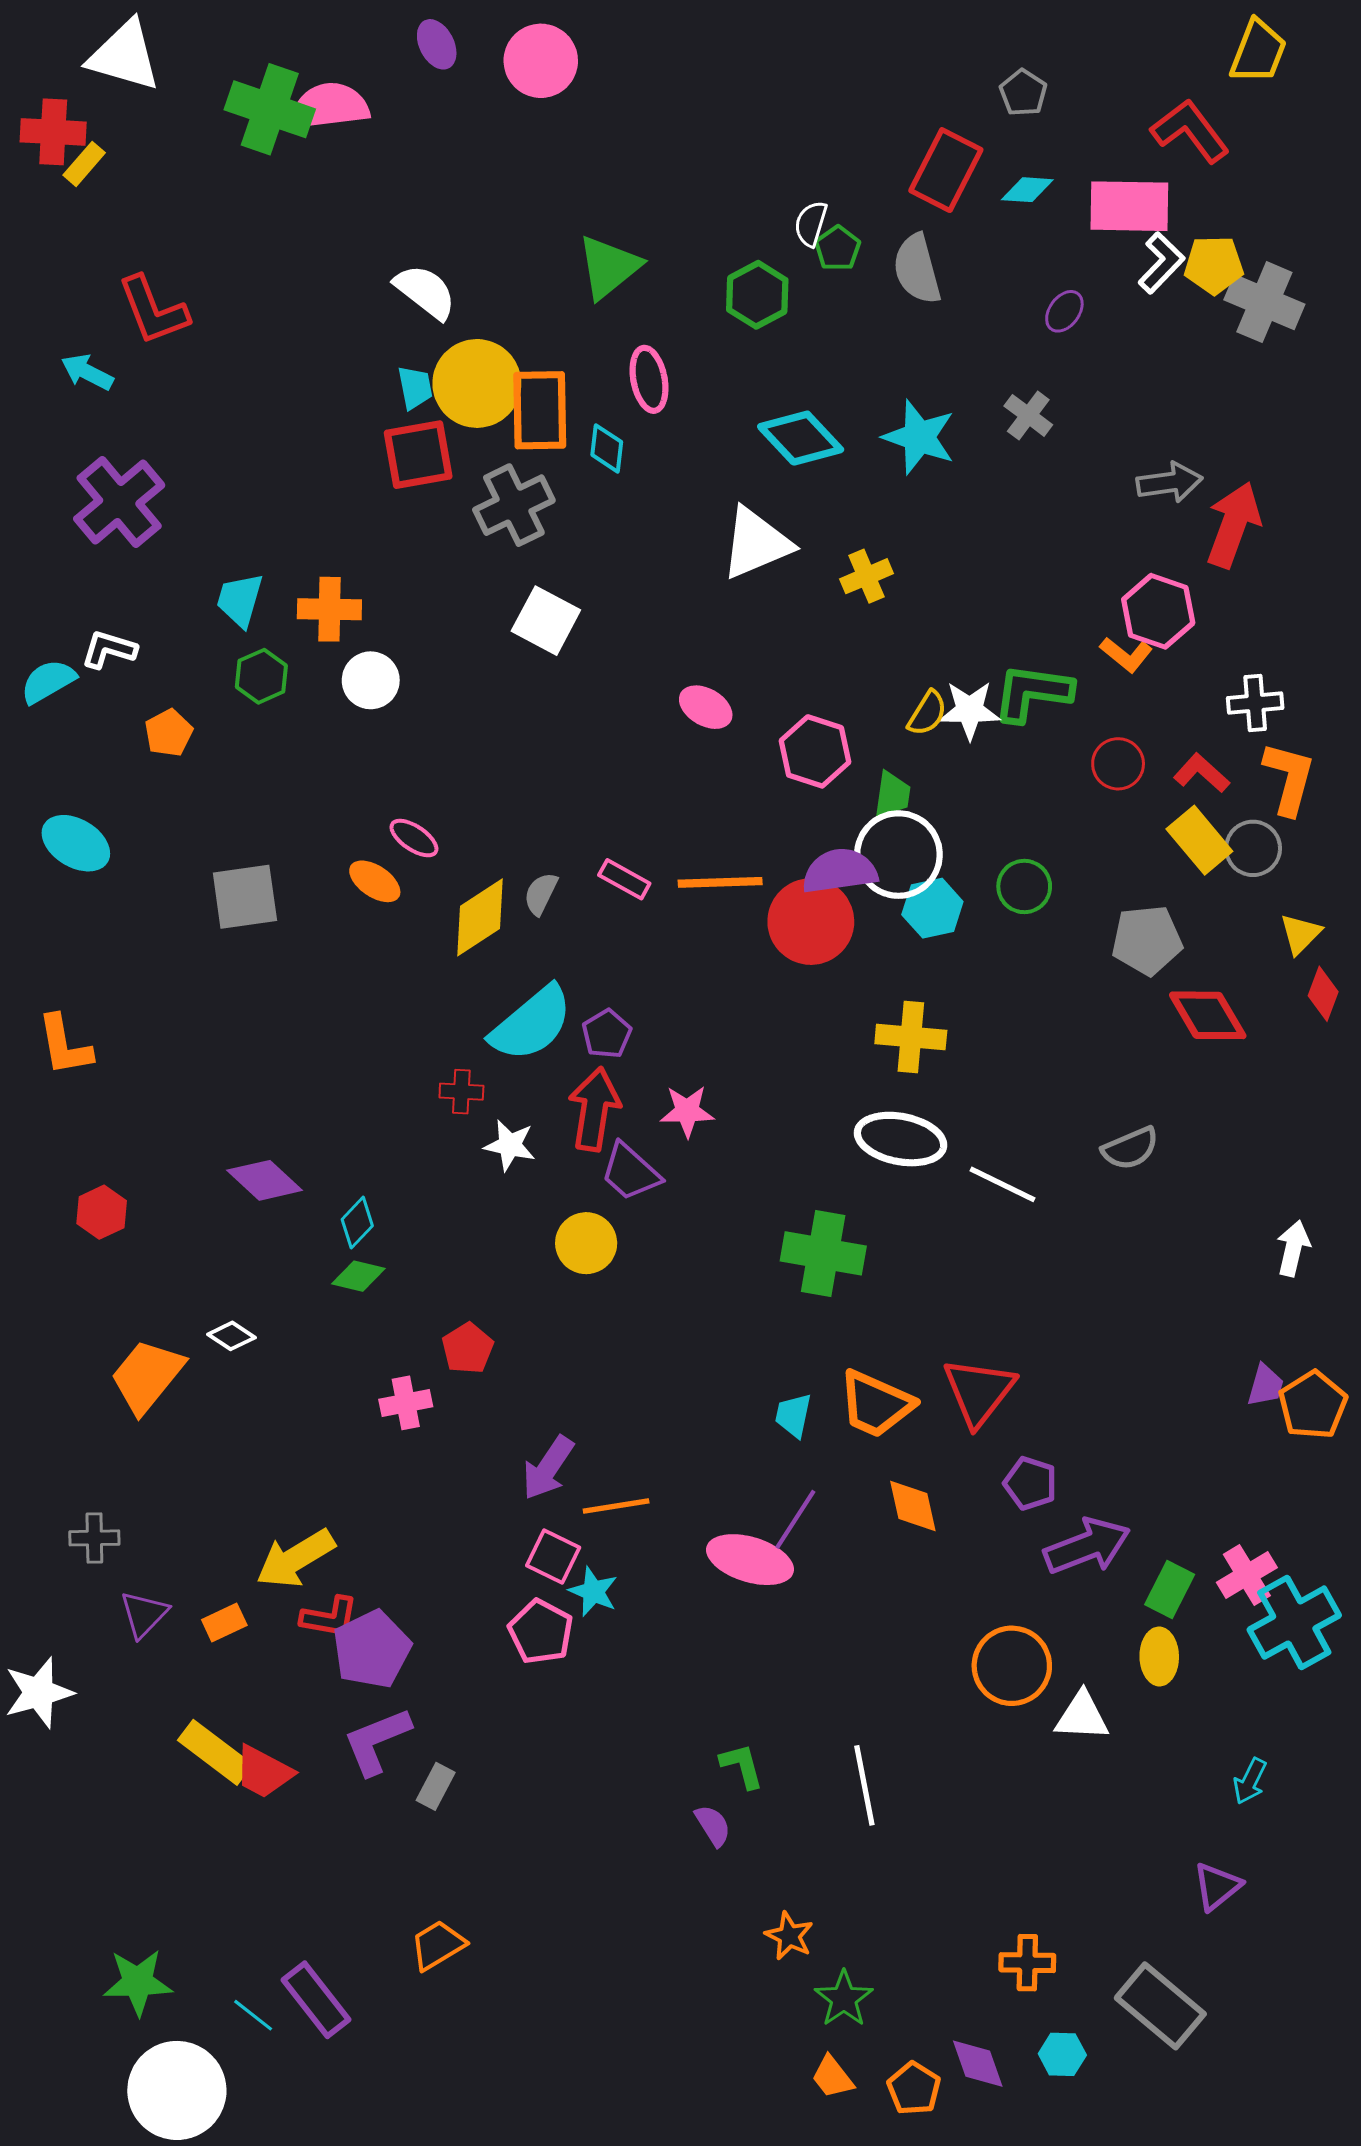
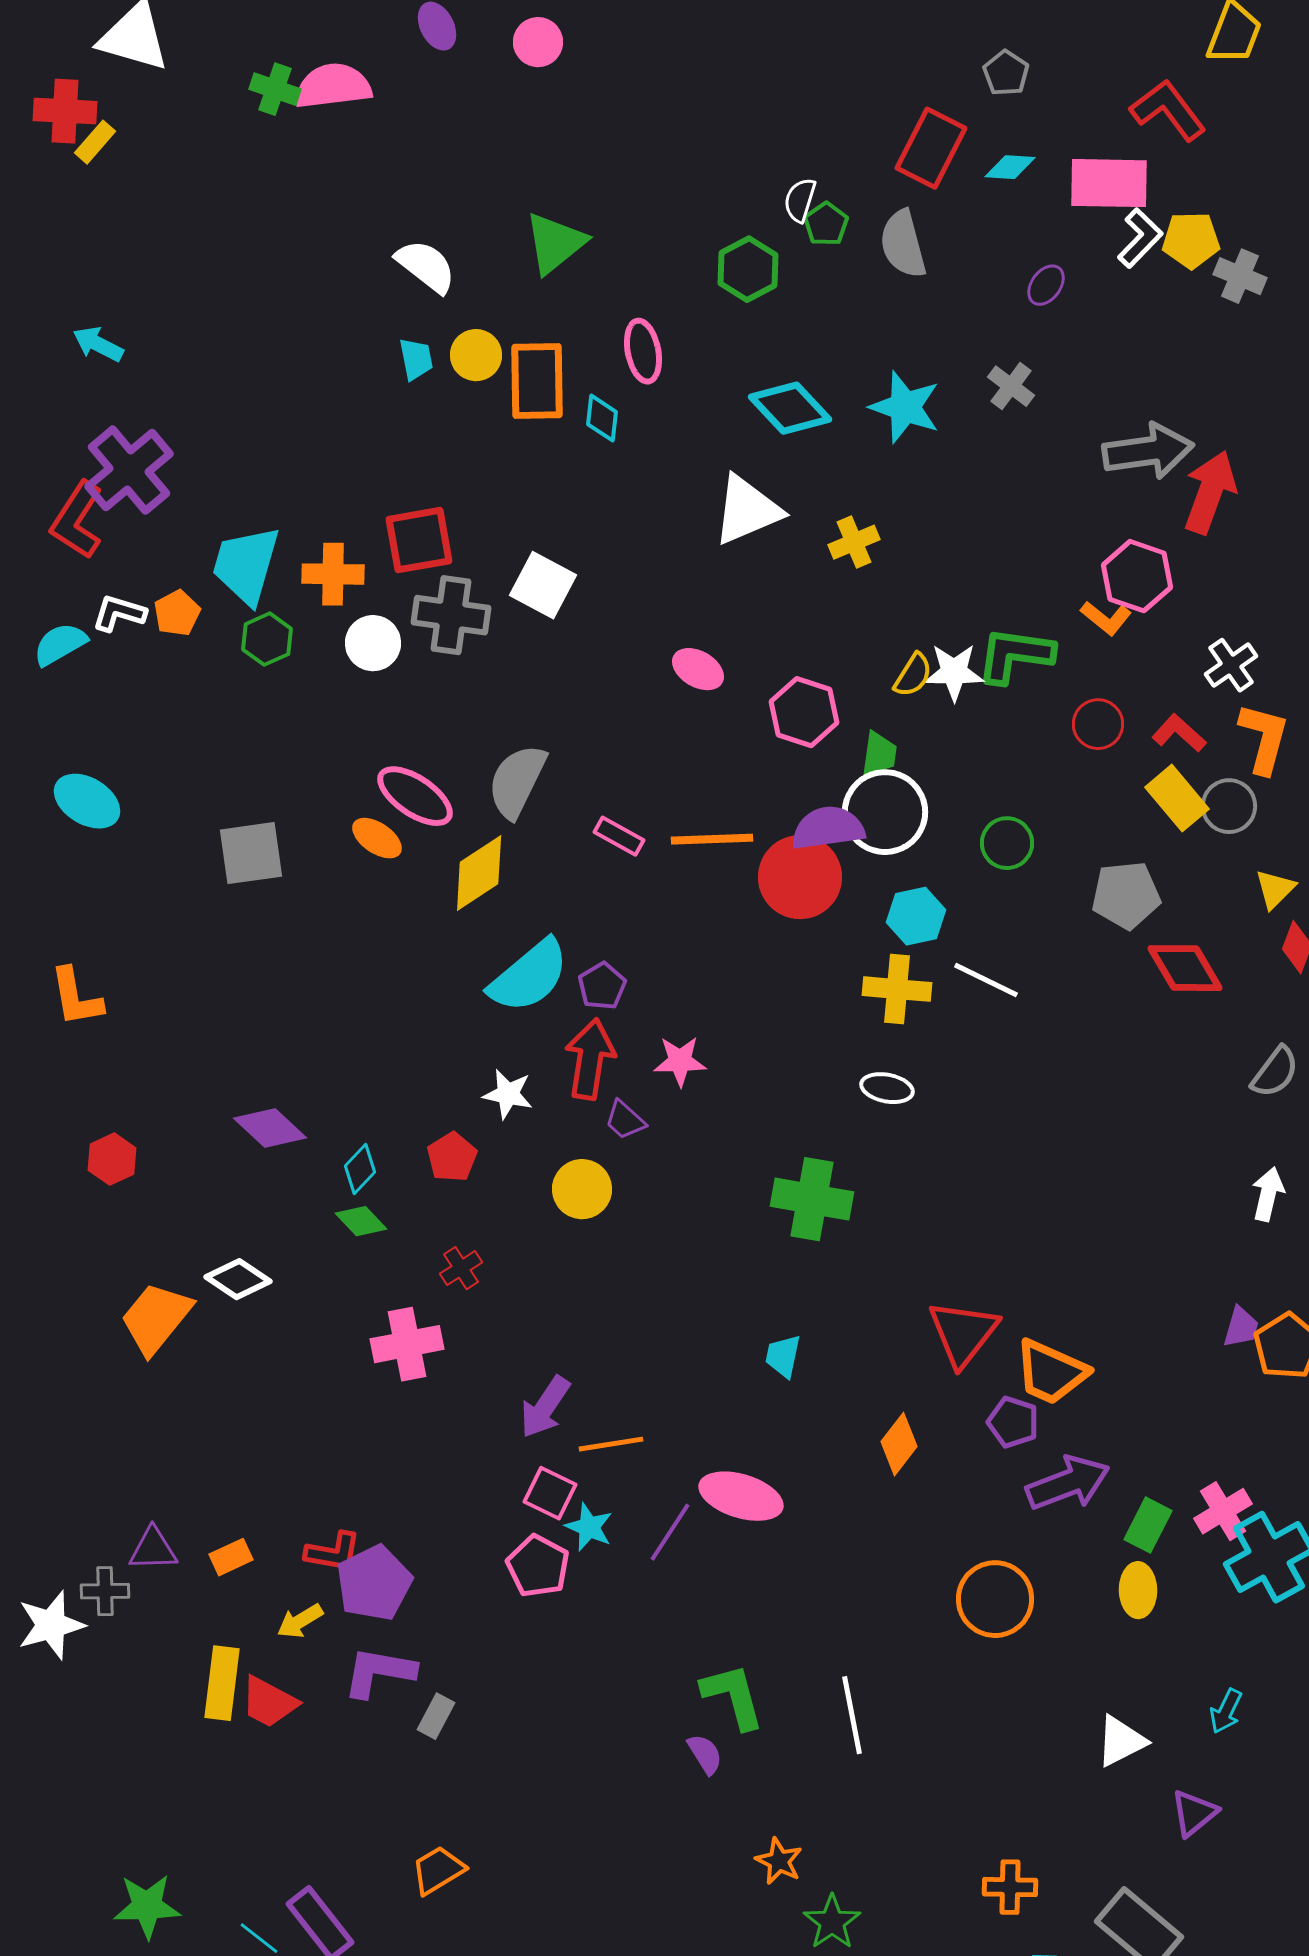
pink circle: (541, 61) -> (538, 42), size x0.7
green cross: (270, 109) -> (275, 89), size x0.6
green triangle: (609, 267) -> (555, 243), moved
gray cross: (1264, 302) -> (1240, 276), size x0.7
red L-shape: (153, 310) -> (77, 520), moved, turned 54
yellow circle: (477, 383) -> (476, 355), size x0.6
red square: (418, 455) -> (419, 540), moved
gray arrow: (1170, 482) -> (1148, 451), size x1.4
gray cross: (514, 505) -> (451, 615), moved, turned 34
cyan trapezoid: (240, 600) -> (246, 565), size x1.5
white cross: (1255, 703) -> (1231, 665), turned -30
orange pentagon: (169, 733) -> (177, 613), moved
pink ellipse: (414, 838) -> (415, 796), size x1.6
gray semicircle: (541, 894) -> (517, 781), moved, size x1.8
cyan hexagon: (932, 908) -> (916, 916), moved
red cross: (461, 1092) -> (461, 1268), moved, turned -36
white ellipse: (901, 1139) -> (887, 1088), size x0.6
gray semicircle: (1130, 1148) -> (1275, 1072), moved, turned -30
purple trapezoid: (630, 1172) -> (625, 1120), size x0.7
white line: (1003, 1184) -> (986, 980), moved
green diamond: (358, 1276) -> (361, 1221), turned 33
white diamond: (232, 1336) -> (238, 1279), size x1.4
red pentagon: (468, 1348) -> (452, 1157), moved
pink cross: (406, 1403) -> (407, 1344), size x1.4
orange trapezoid: (876, 1404) -> (1051, 1372), moved
orange diamond: (913, 1506) -> (899, 1444), turned 50
purple line: (795, 1519) -> (670, 1532), moved
gray cross: (94, 1538) -> (105, 1591), moved
yellow arrow: (295, 1559) -> (300, 1621), moved, size x0.6
purple triangle: (144, 1614) -> (153, 1549), turned 44
white triangle: (1082, 1716) -> (1121, 1741), moved, turned -30
purple L-shape: (377, 1741) -> (379, 1672), turned 32
yellow rectangle: (215, 1752) -> (222, 1683), turned 60
green L-shape: (742, 1766) -> (733, 1696), size x1.5

